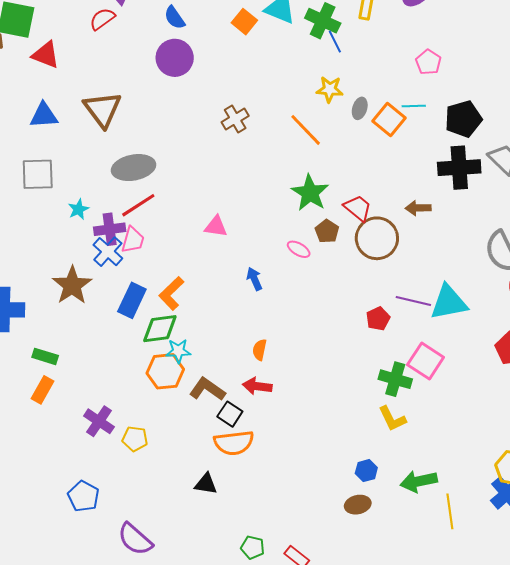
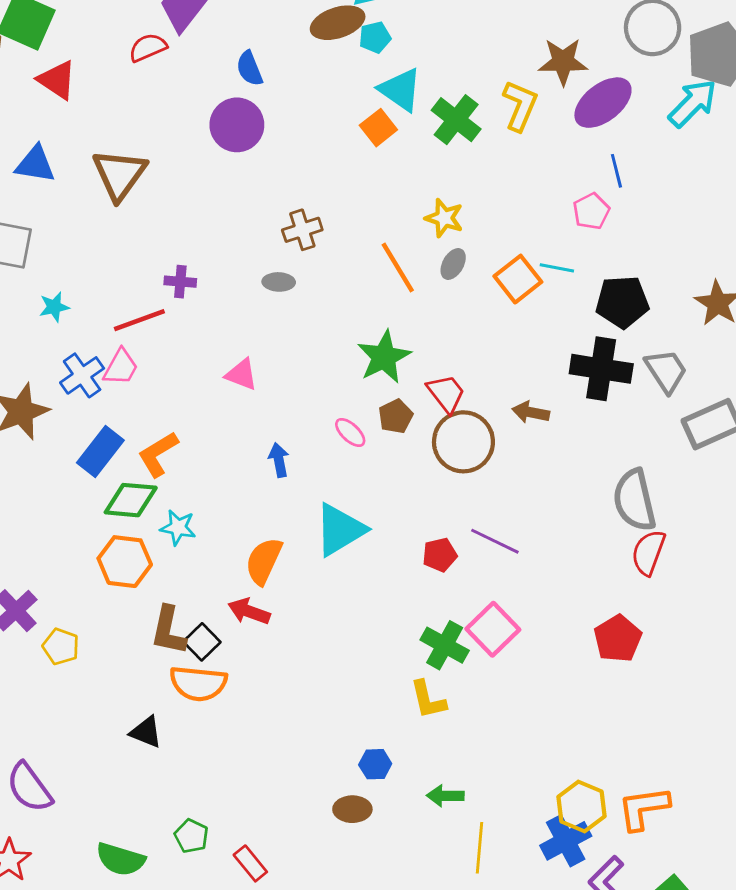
orange square: (244, 22) -> (378, 128), moved
blue line: (335, 42) -> (616, 171), moved
gray ellipse: (360, 108) -> (453, 264), moved
gray ellipse: (134, 168) -> (279, 282), moved, size x0.5
purple cross: (110, 229) -> (180, 282), moved, size x0.7
cyan triangle: (449, 302) -> (340, 530), moved, turned -33
orange semicircle: (260, 350) -> (264, 561), size x1.6
cyan star: (178, 351) -> (178, 527), moved
brown L-shape: (207, 389) -> (168, 631), moved, turned -126
green arrow: (419, 481) -> (445, 796), size x0.7

